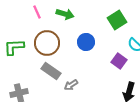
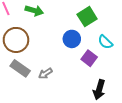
blue circle: (86, 42) -> (72, 39), moved
gray arrow: (71, 85) -> (45, 73), moved

